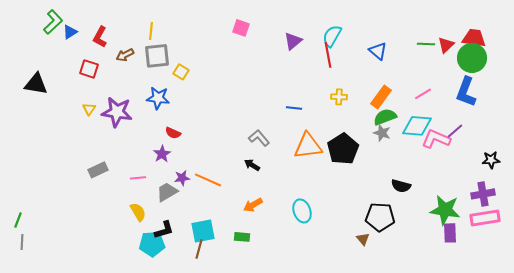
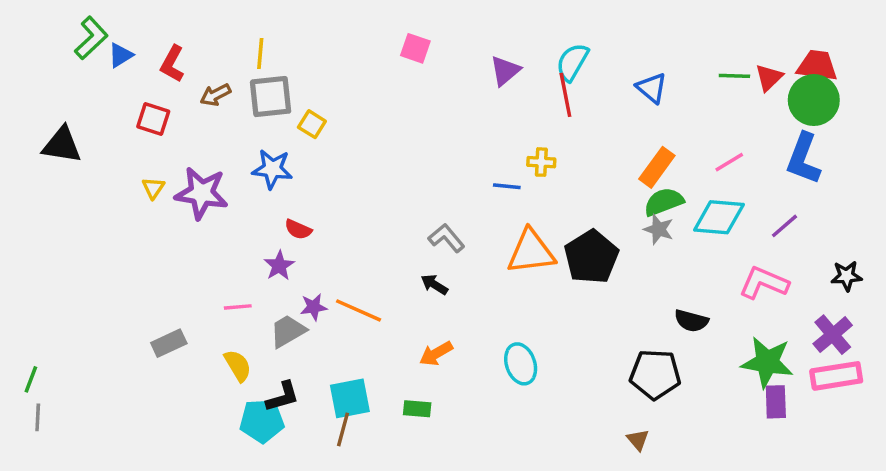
yellow cross: (339, 97) -> (541, 162), moved
pink L-shape: (436, 139) -> (764, 283), moved
gray rectangle: (98, 170) -> (169, 343), moved
purple cross: (483, 194) -> (833, 335), turned -30
brown triangle: (363, 239) -> (638, 440), moved

